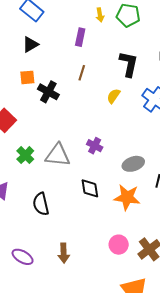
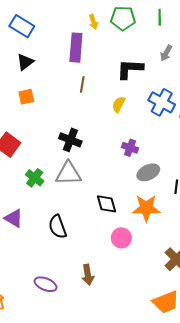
purple rectangle: (80, 37) -> (76, 48), size x1.5
black L-shape: (129, 64) -> (130, 69), turned -92
black cross: (48, 92) -> (70, 140), moved
purple cross: (95, 146) -> (130, 148), moved
pink circle: (119, 245) -> (121, 238), moved

